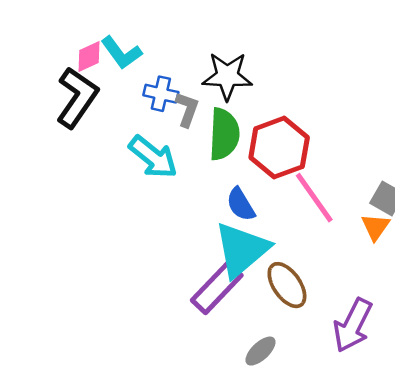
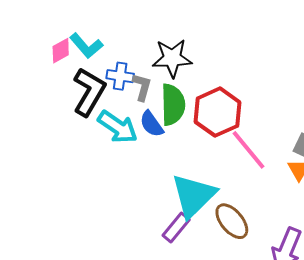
black L-shape: (77, 98) -> (89, 92), moved
blue semicircle: (241, 204) -> (152, 124), moved
purple rectangle: (217, 288) -> (176, 227), size x0.7

